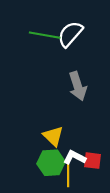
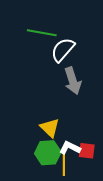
white semicircle: (70, 34) -> (63, 50), moved

